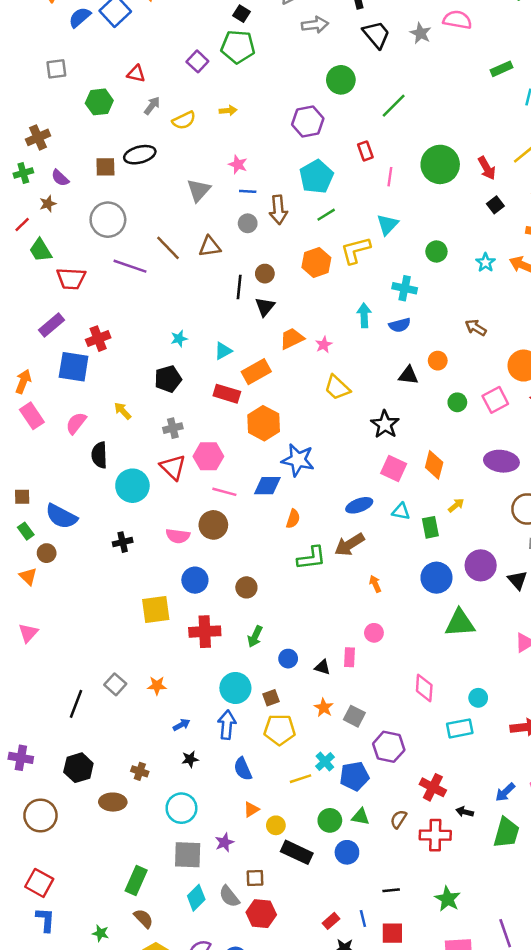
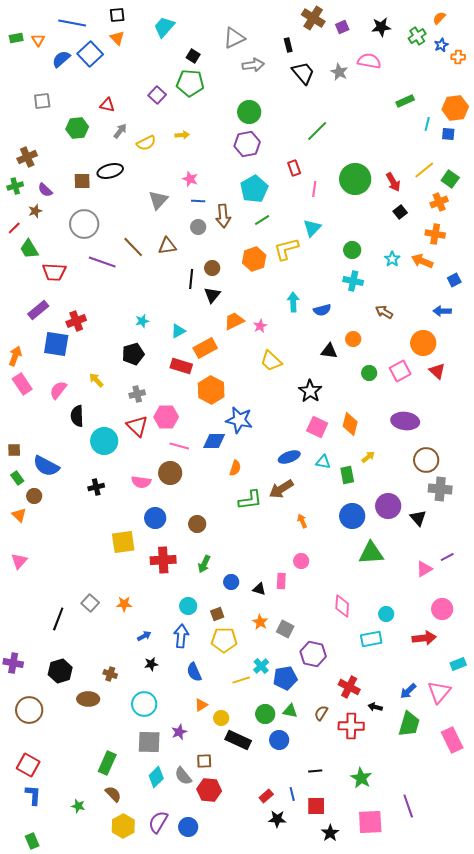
green circle: (341, 80) -> (249, 112), moved
cyan cross: (405, 288) -> (353, 281), moved
cyan circle: (235, 688) -> (188, 606), size x0.7

